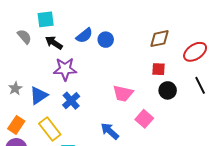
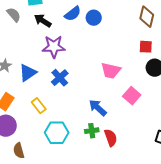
brown diamond: (159, 39) -> (147, 17), turned -65
yellow rectangle: (50, 129) -> (39, 106), size x0.7

